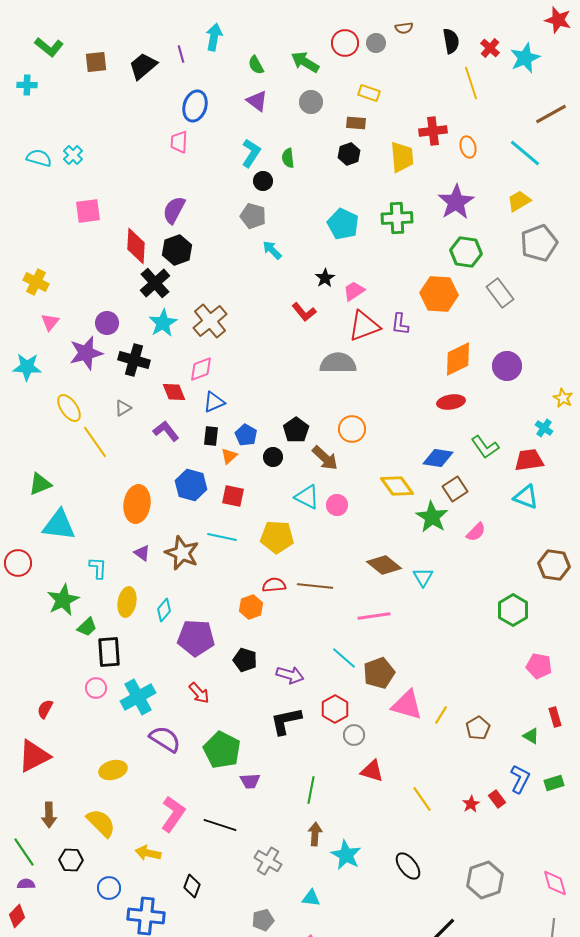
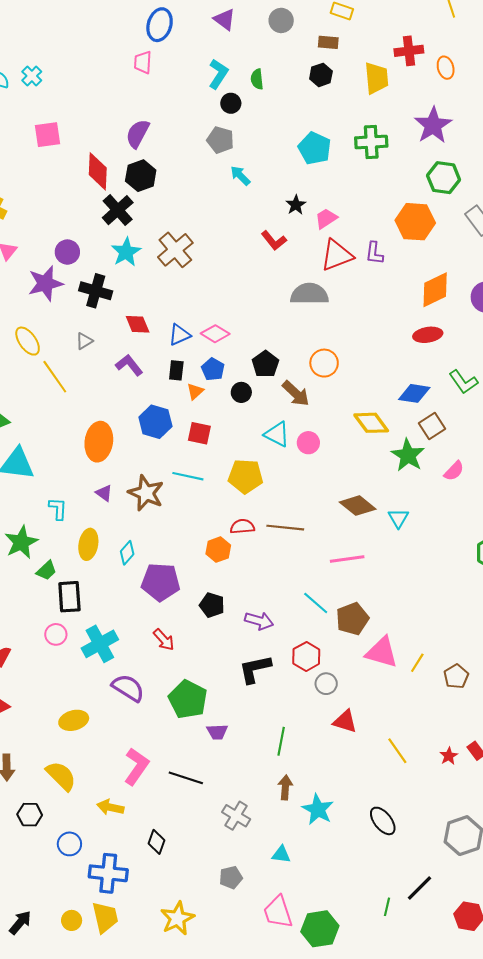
pink diamond: (201, 369) -> (215, 334), moved, turned 52

